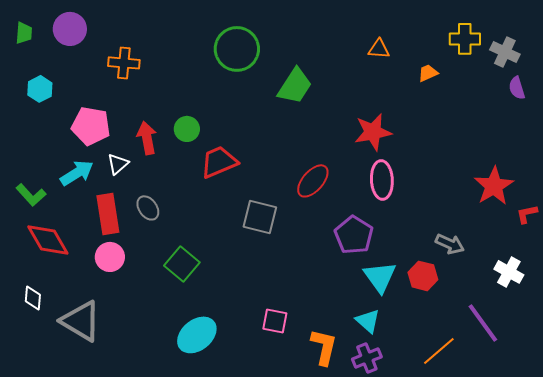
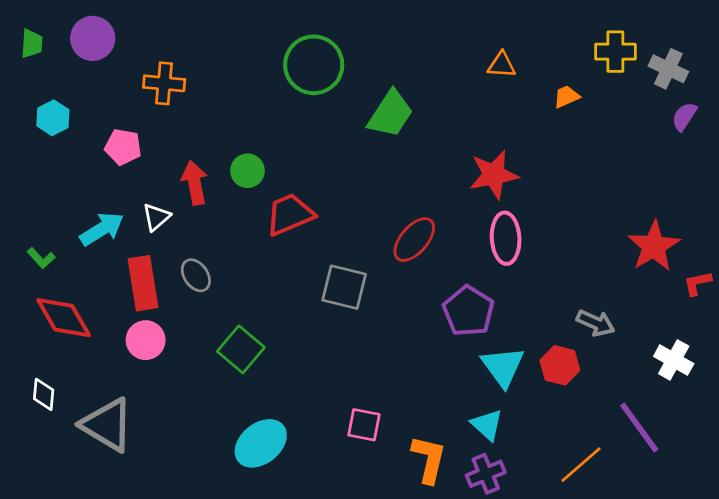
purple semicircle: (517, 88) -> (684, 116), turned 50
pink pentagon: (91, 126) -> (123, 147), moved, size x0.7
green L-shape: (31, 195) -> (41, 258), size x0.7

